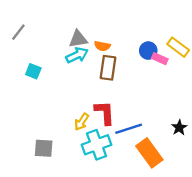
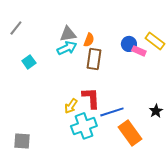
orange semicircle: (102, 46) -> (89, 40), turned -80
cyan square: (33, 71) -> (29, 62), turned 32
gray square: (44, 148) -> (22, 141), moved

